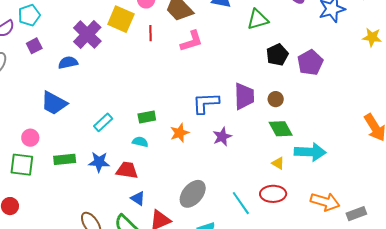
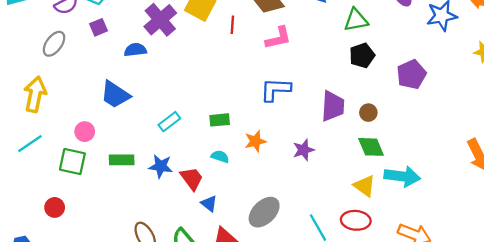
black pentagon: (277, 55) -> (362, 55), moved
blue L-shape: (206, 103) -> (275, 90), moved
cyan semicircle: (140, 142) -> (220, 157), moved
yellow triangle: (278, 163) -> (365, 186), size x1.5
red trapezoid: (127, 170) -> (192, 179), turned 40
blue triangle: (138, 198) -> (209, 204), moved

